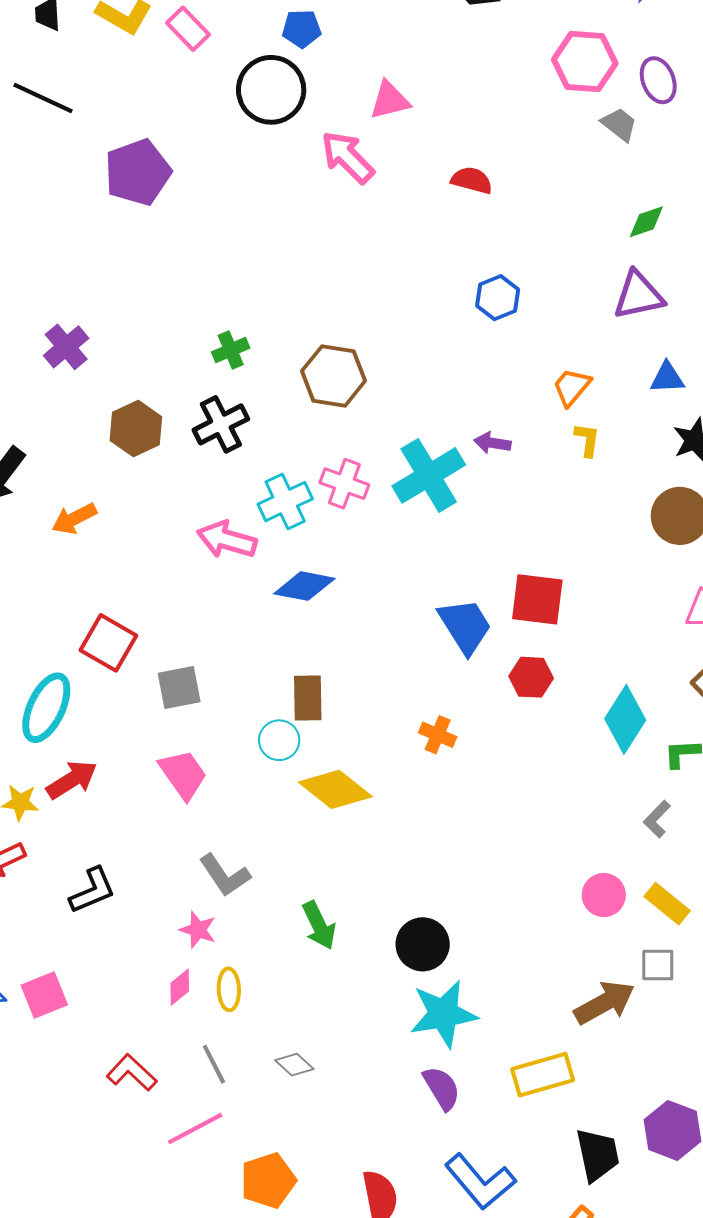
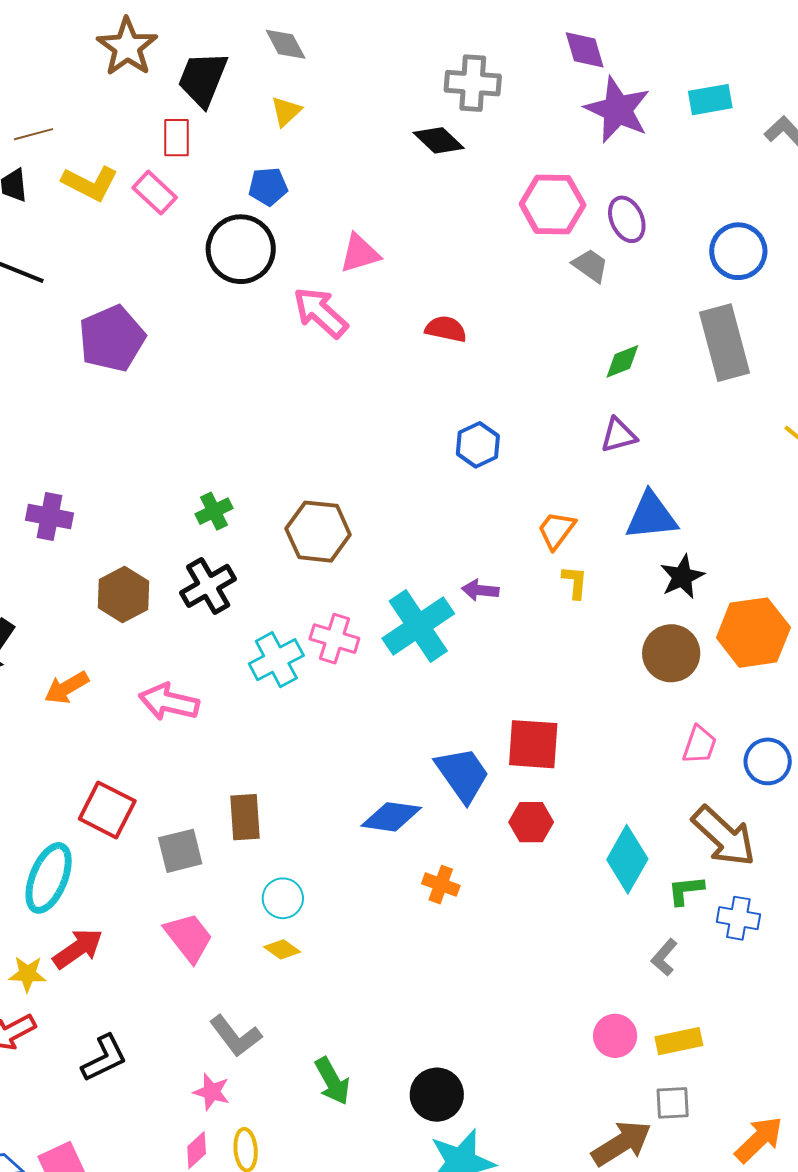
purple triangle: (639, 295) -> (619, 435), size x0.7
purple cross: (66, 347) -> (49, 517), turned -36
blue triangle: (667, 378) -> (651, 516), size x1.5
pink arrow: (227, 540) -> (169, 702), moved
blue diamond: (304, 586) -> (391, 817), moved
brown rectangle: (308, 698) -> (245, 817), moved
yellow diamond: (335, 789) -> (282, 949), moved, size x0.5
yellow rectangle: (667, 904) -> (679, 1041), turned -48

